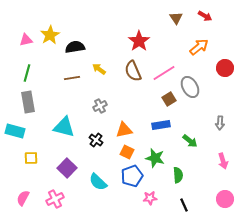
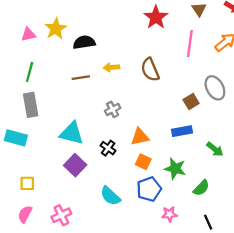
red star: (139, 41) -> (156, 17), moved
yellow arrow: (99, 69) -> (111, 67), turned -40
pink line: (164, 73) -> (190, 43), moved, turned -50
yellow square: (31, 158) -> (27, 183), moved
purple square: (67, 168) -> (75, 165), moved
green semicircle: (178, 175) -> (201, 188), turned 49

